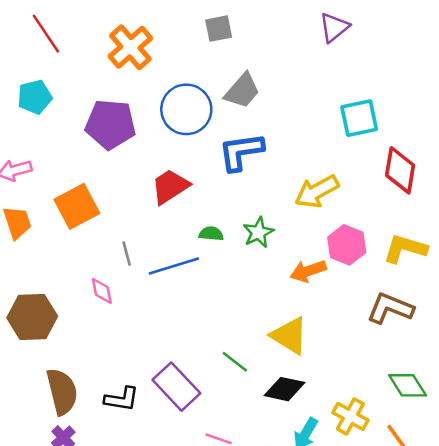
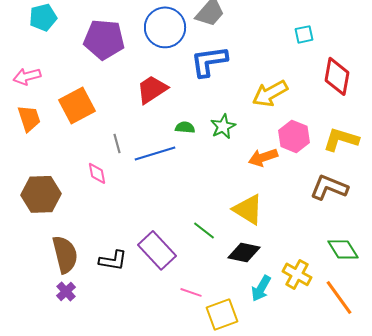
cyan square: (359, 118) -> (304, 34), size x0.6

